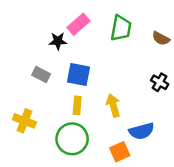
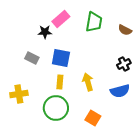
black cross: (160, 82) -> (124, 64), turned 32
yellow cross: (24, 121) -> (19, 94), turned -30
blue semicircle: (142, 131) -> (120, 91), moved
orange square: (120, 152) -> (93, 118), turned -35

